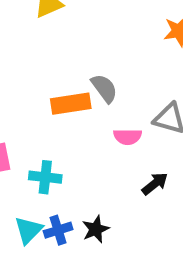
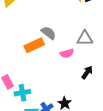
cyan cross: (45, 177) -> (22, 93), moved

